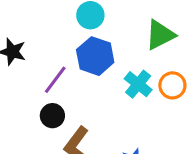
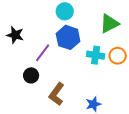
cyan cross: (138, 84) -> (96, 55), turned -30
black circle: (52, 116) -> (31, 75), moved

